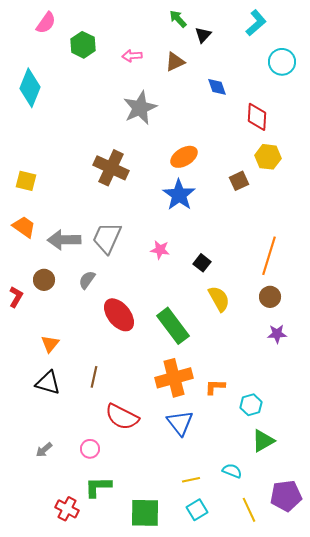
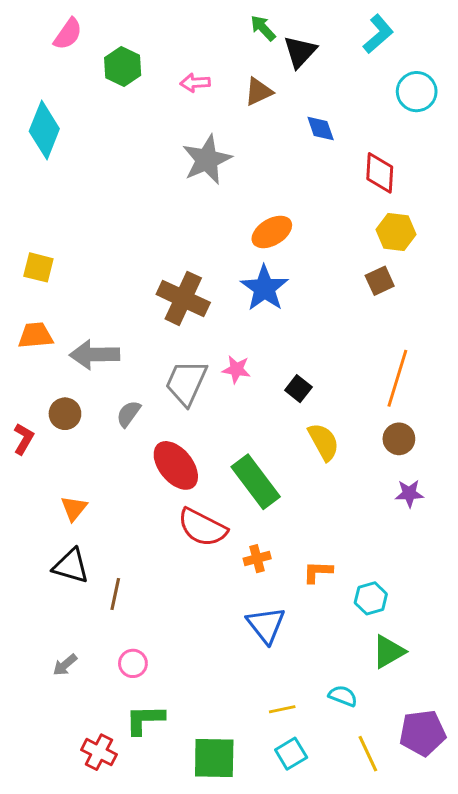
black triangle: (203, 35) -> (300, 52), size x1.4
brown cross: (111, 168) -> (183, 298), moved
brown square: (239, 181) -> (380, 281), moved
orange trapezoid: (24, 227) -> (35, 335), turned -40
gray trapezoid: (107, 238) -> (186, 383), moved
brown line: (94, 377) -> (115, 594), moved
orange cross: (174, 378) -> (257, 559), size x0.5
red semicircle: (122, 417) -> (202, 528), moved

